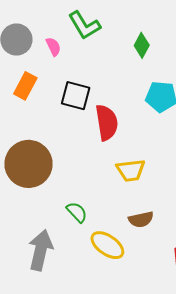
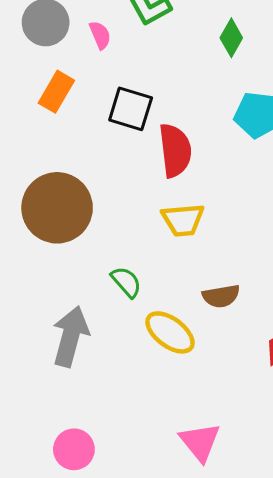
yellow trapezoid: (131, 170) -> (183, 220), moved

